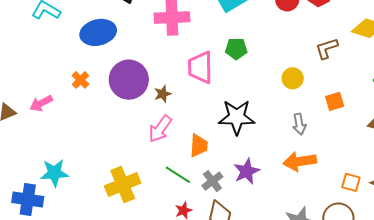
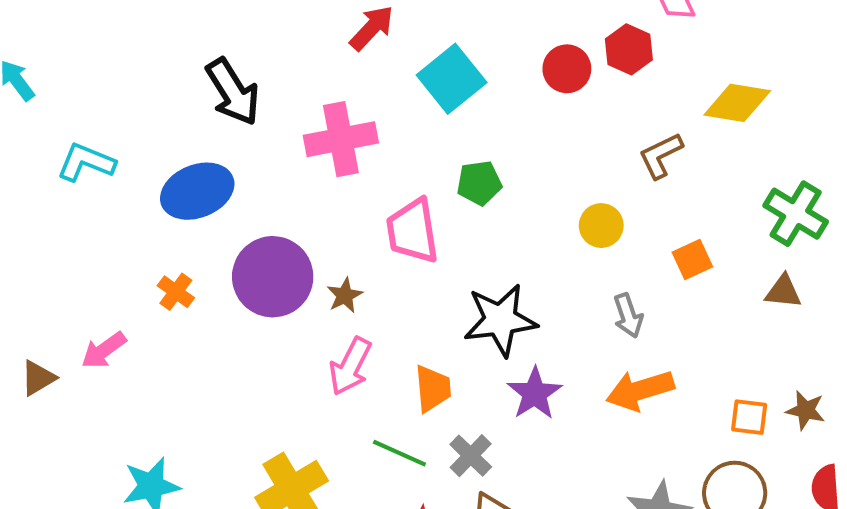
purple star: (247, 171) -> (535, 393), moved

